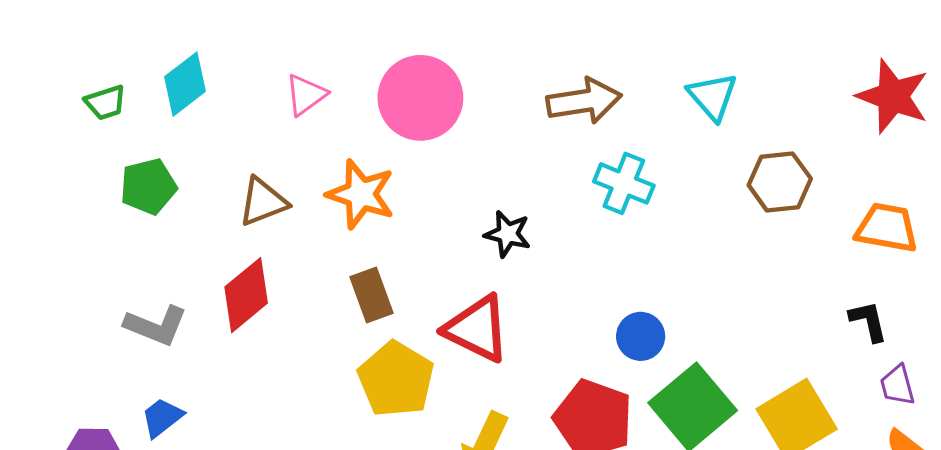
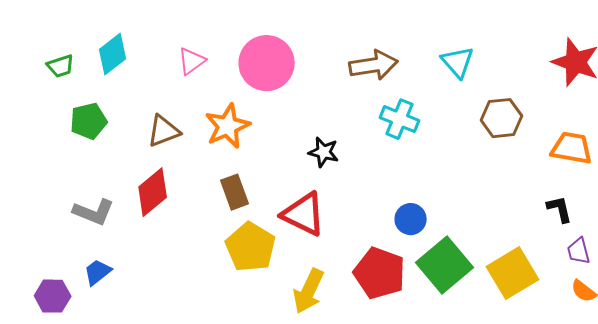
orange star: (361, 194) -> (228, 126), turned 30

